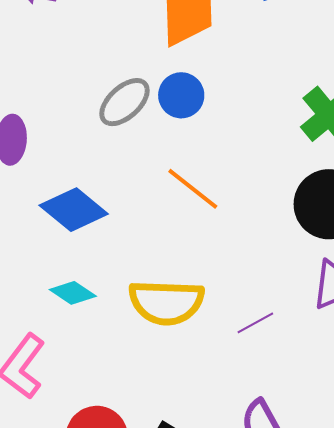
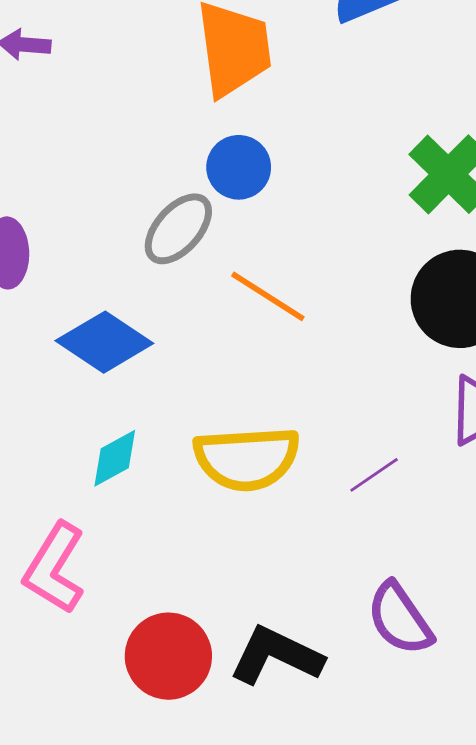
gray ellipse: (125, 102) -> (178, 229), moved
cyan diamond: (73, 293) -> (115, 458), turned -57

